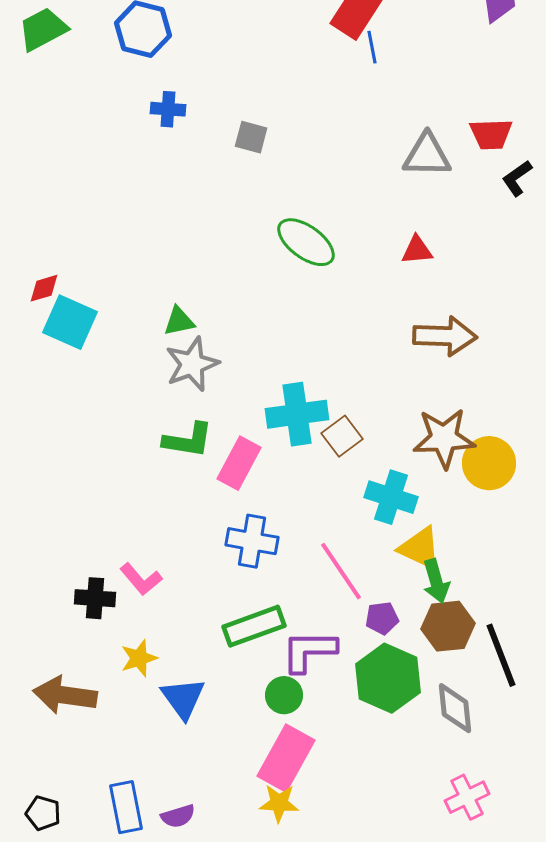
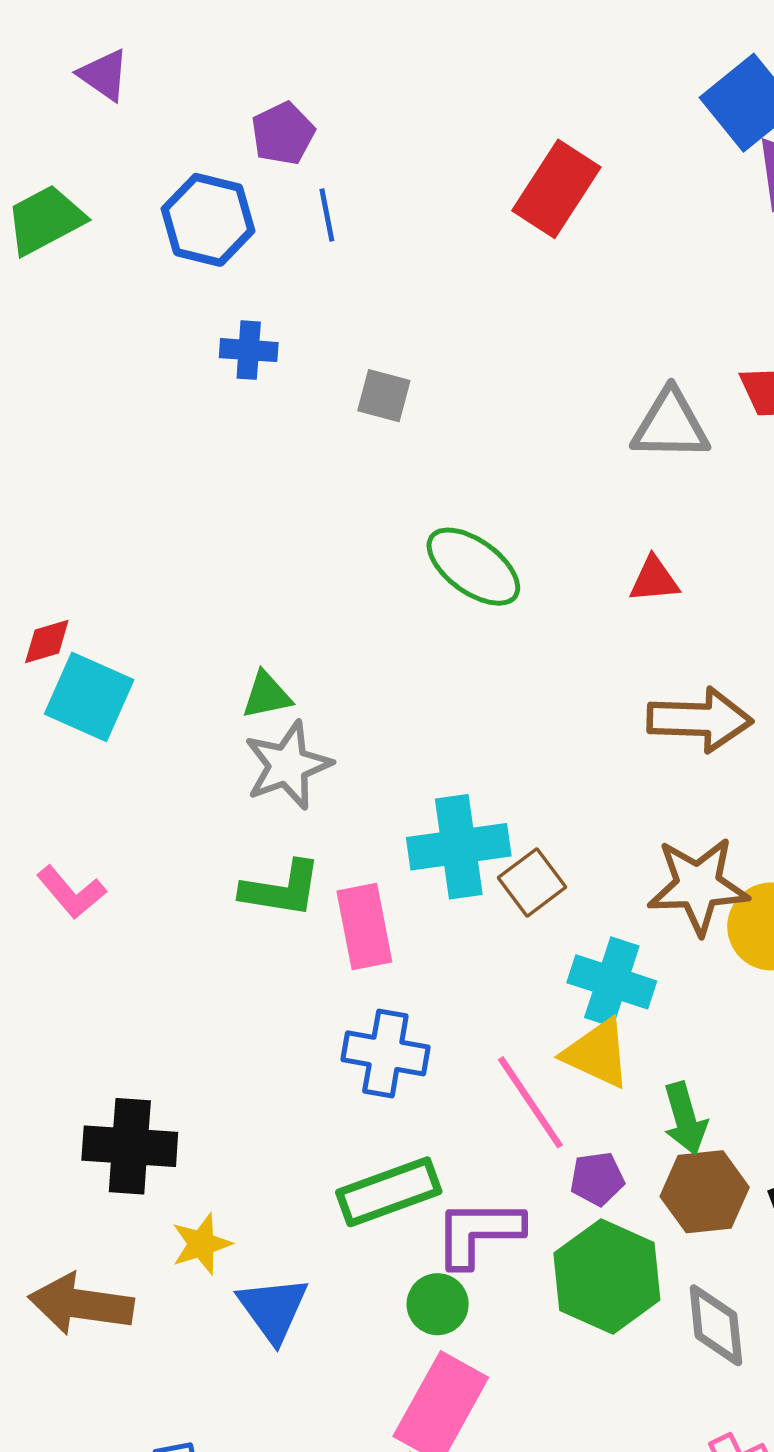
blue line: (372, 47) -> (327, 215), moved
pink rectangle: (239, 463) -> (364, 926), turned -39
yellow triangle: (420, 548) -> (597, 1053), moved
pink L-shape: (141, 579) -> (71, 892), moved
black cross: (95, 598) -> (130, 1146), size x1.4

